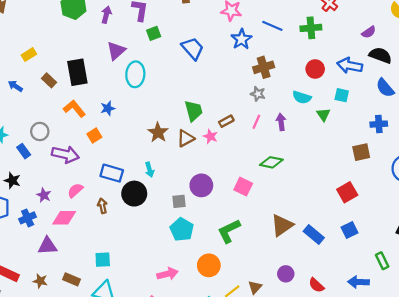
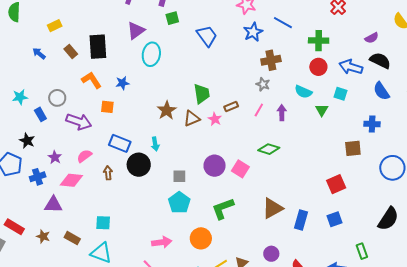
green cross: (311, 28) -> (319, 41), moved
orange square: (94, 136) -> (107, 107), turned 32
purple circle: (201, 185) -> (215, 166), moved
blue rectangle: (314, 234) -> (301, 220), turned 60

